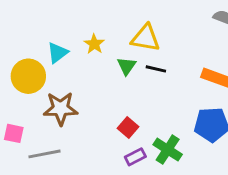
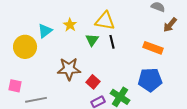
black line: (156, 69) -> (112, 42), turned 64
brown star: (61, 108) -> (69, 69), moved

